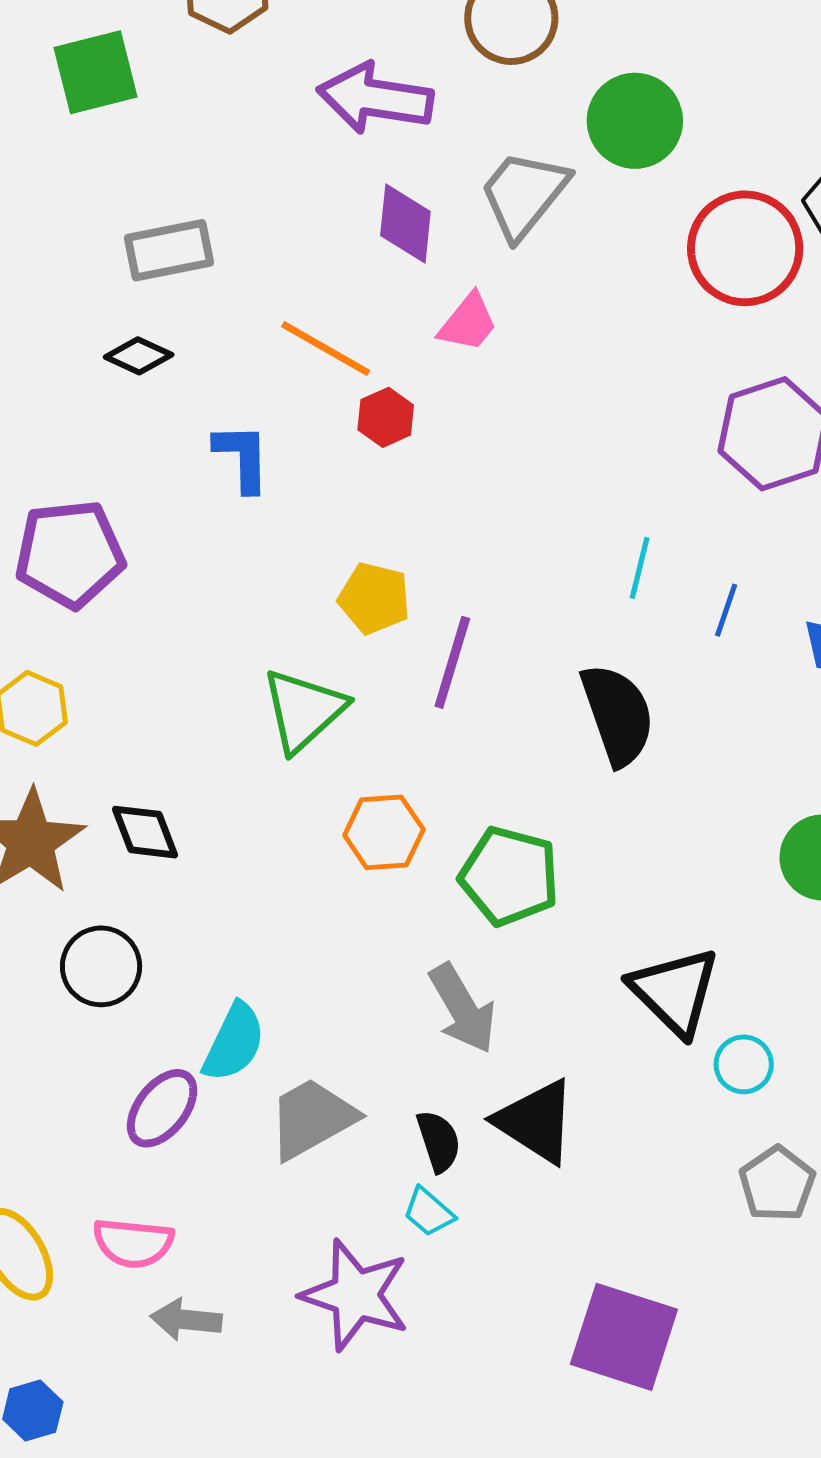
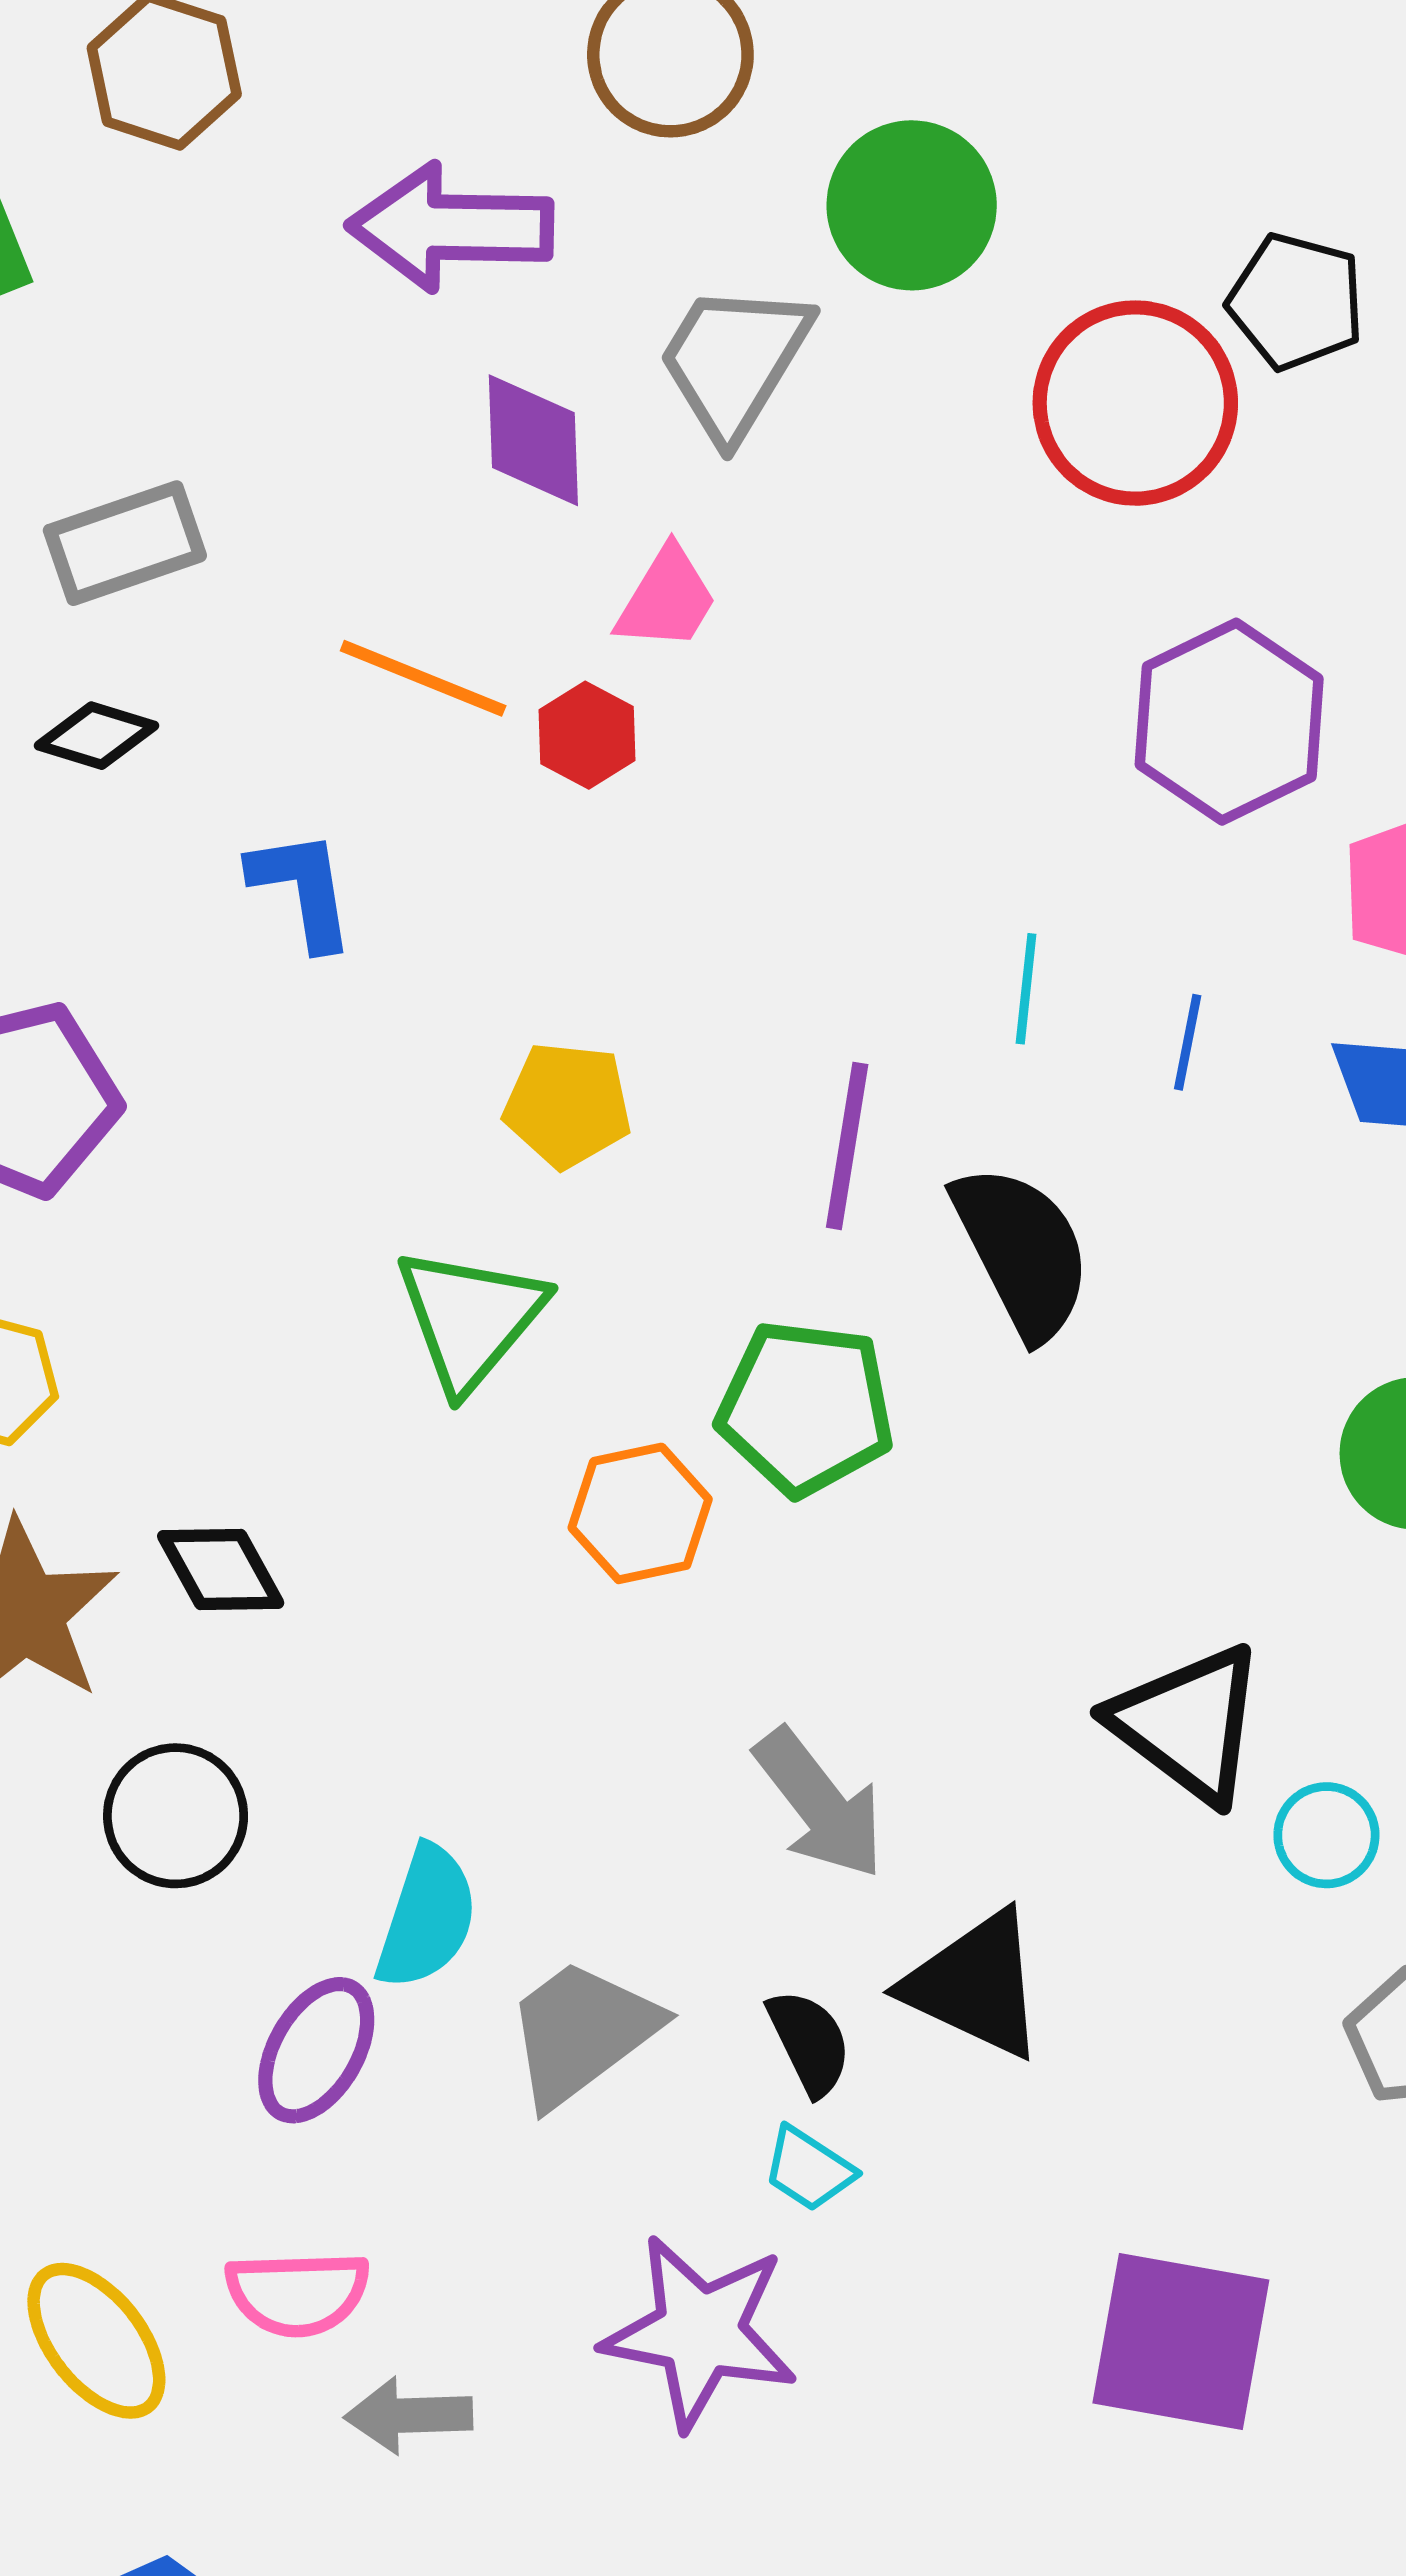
red hexagon: (386, 417) -> (587, 735), moved
purple line: (452, 662) -> (847, 1146), moved
green pentagon: (509, 876) -> (806, 1408), moved

